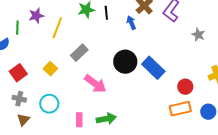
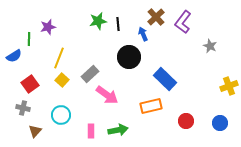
yellow line: (57, 28) -> (59, 58), moved
gray rectangle: (79, 53) -> (90, 74), moved
black circle: (125, 62) -> (129, 57), moved
red circle: (185, 87) -> (186, 121), moved
gray cross: (19, 99) -> (23, 108), moved
orange rectangle: (180, 109) -> (151, 106), moved

